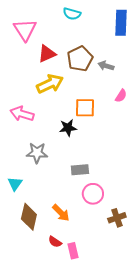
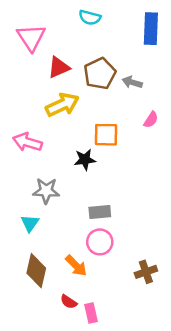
cyan triangle: (15, 184) -> (30, 223), moved
pink circle: (93, 194) -> (100, 242), moved

